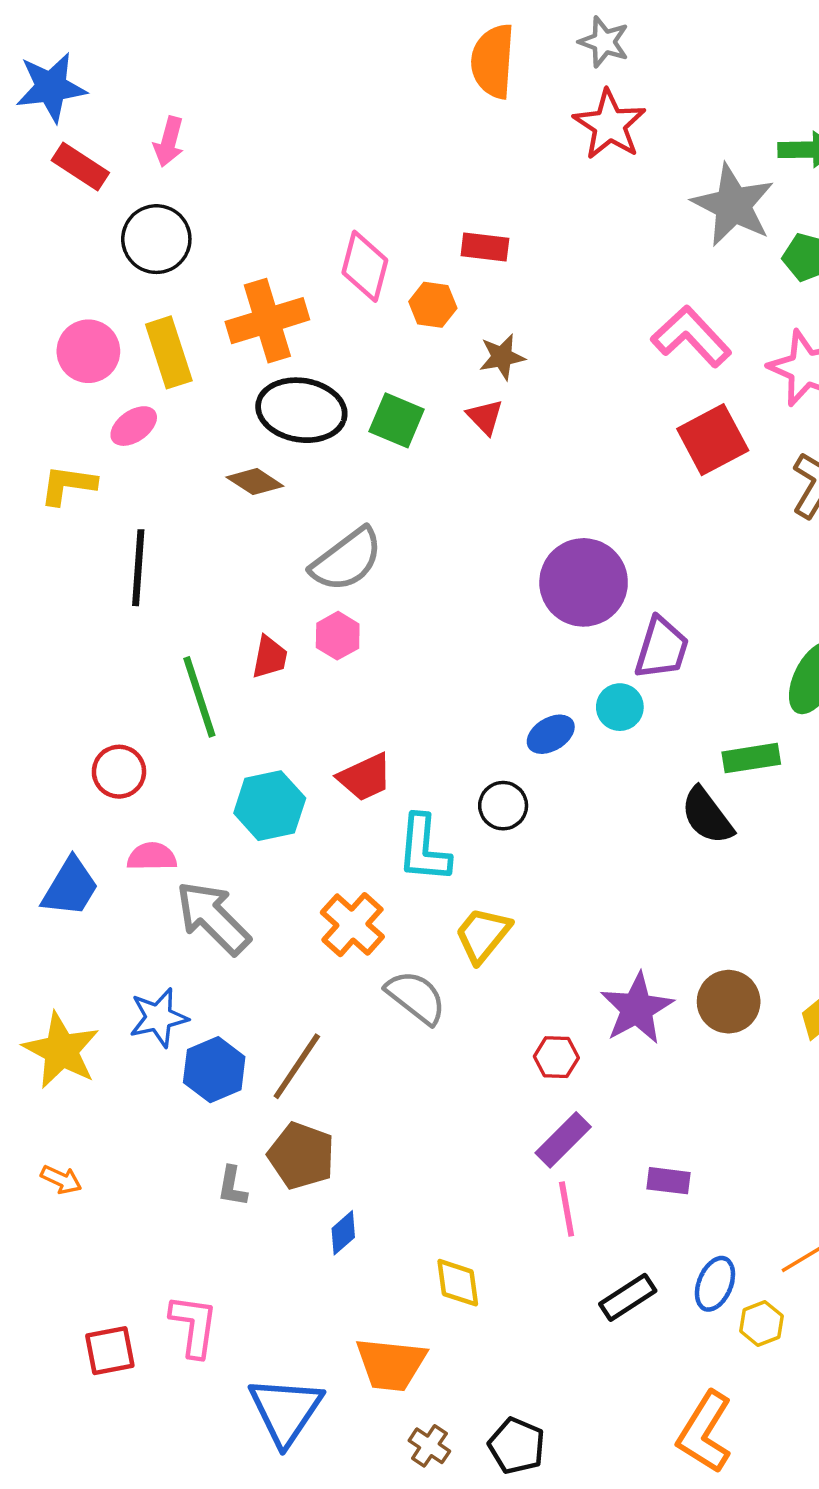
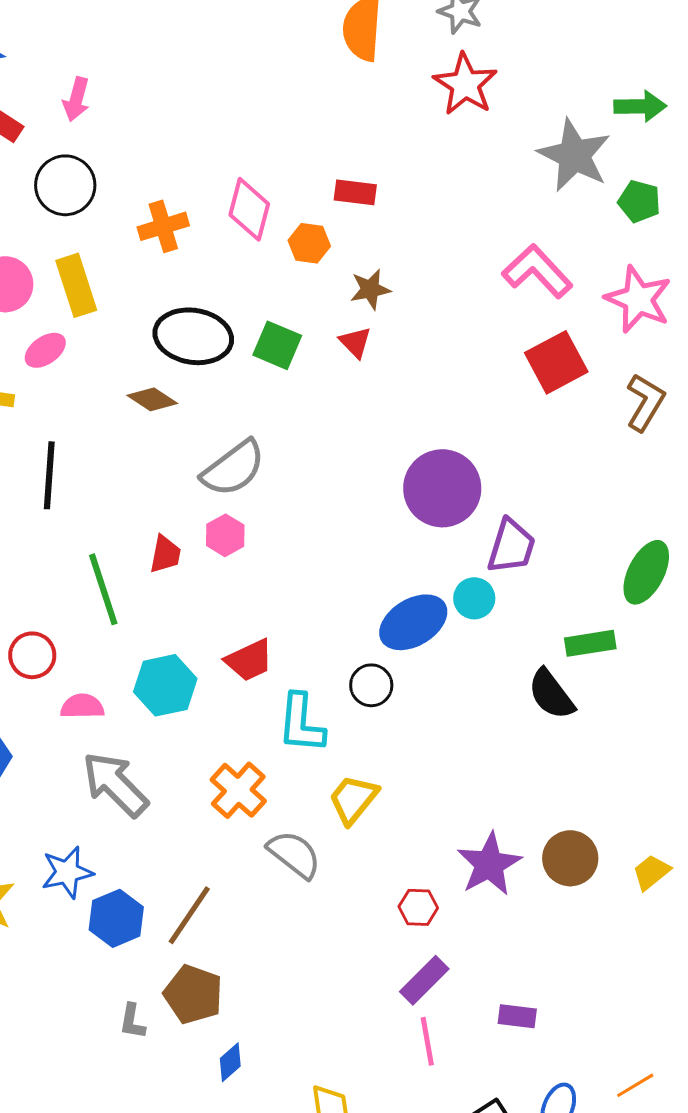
orange cross: (267, 321) -> (163, 226), moved, size x0.7
blue ellipse: (551, 734) -> (413, 622), size x1.6
pink semicircle: (152, 857) -> (82, 706), moved

